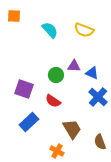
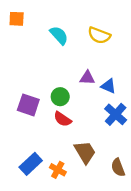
green circle: (56, 75) -> (60, 97), moved
blue rectangle: (29, 122) -> (31, 164), moved
orange cross: (57, 151) -> (58, 170), moved

